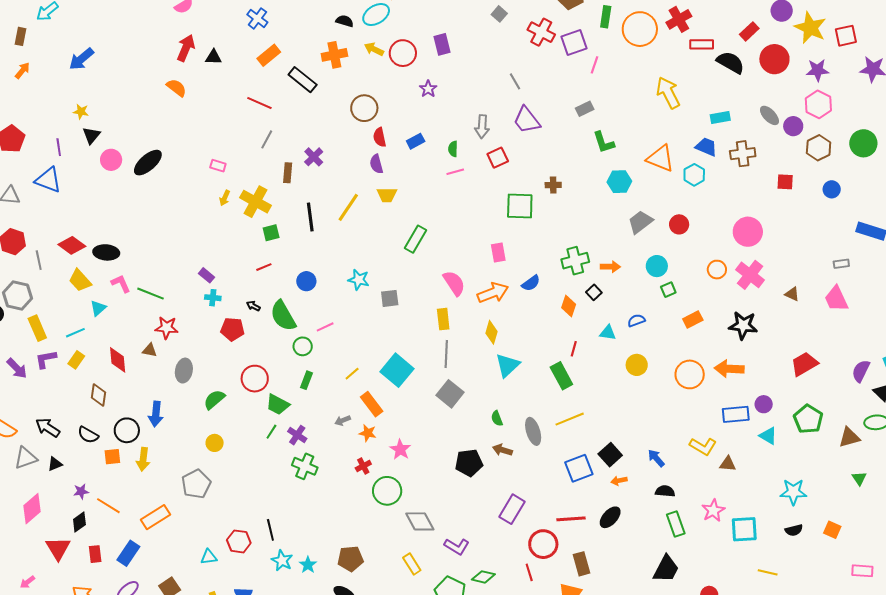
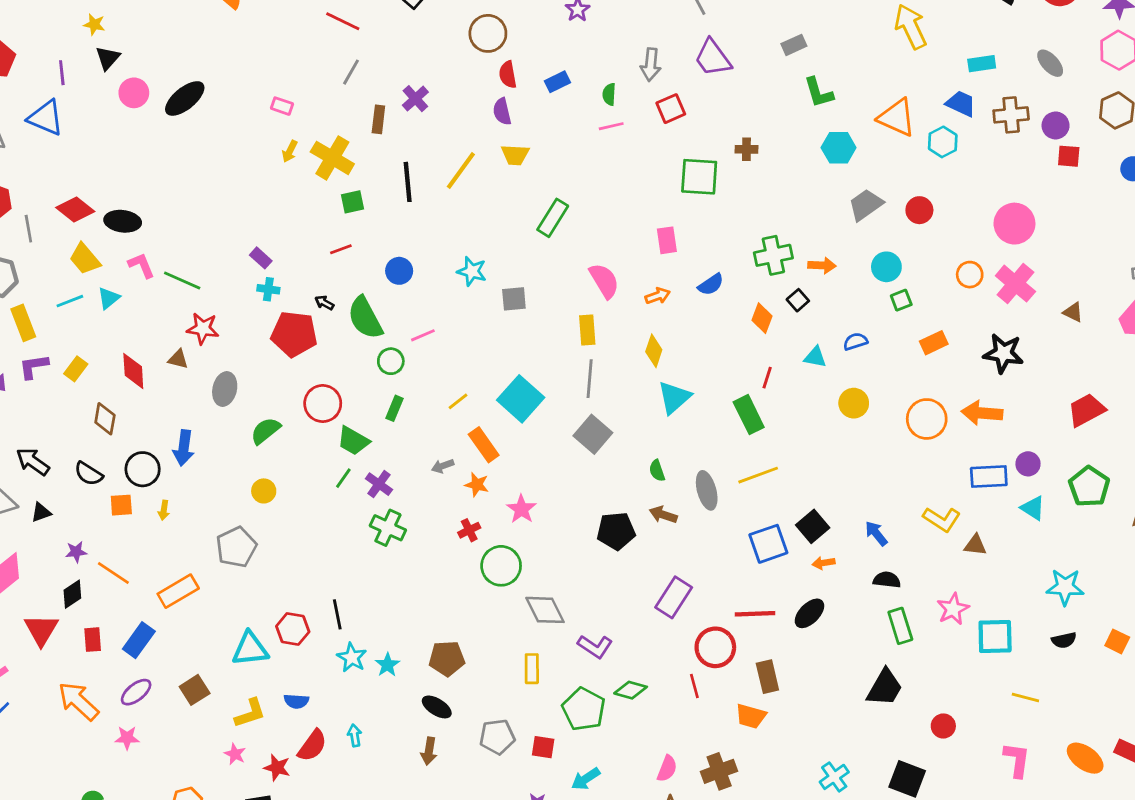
purple circle: (793, 126) -> (1056, 125), moved
orange arrow: (493, 293) -> (658, 296), size x0.6
red pentagon: (232, 329) -> (294, 334), size x1.4
cyan line: (75, 333) -> (70, 301), moved
yellow arrow: (143, 459) -> (164, 510), size x0.6
cyan triangle: (209, 557) -> (250, 649), size x1.6
yellow rectangle: (412, 564) -> (532, 669), turned 30

